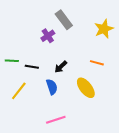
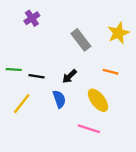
gray rectangle: (64, 20) -> (81, 40), moved
purple cross: (48, 36) -> (32, 18), moved
pink line: (56, 120) -> (89, 129), moved, turned 36

